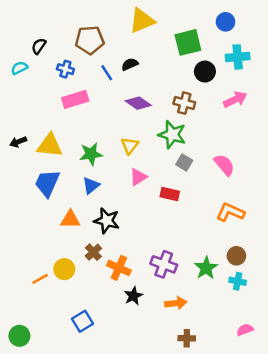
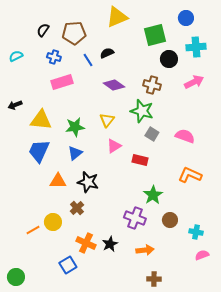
black semicircle: (39, 46) -> (43, 30), moved
black arrow: (18, 142) -> (15, 105), moved
pink semicircle: (224, 165) -> (185, 136), turned -30
brown circle: (236, 256) -> (170, 220), moved
orange cross: (119, 268) -> (86, 243), moved
green star: (206, 268) -> (153, 195), moved
pink semicircle: (245, 330) -> (202, 255), moved

